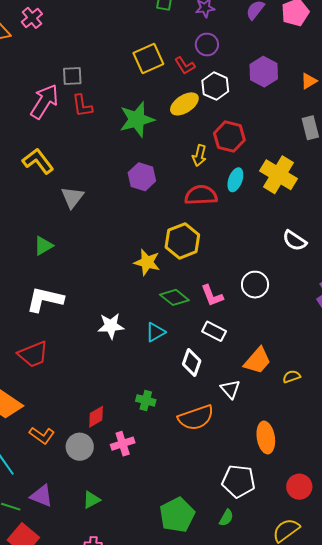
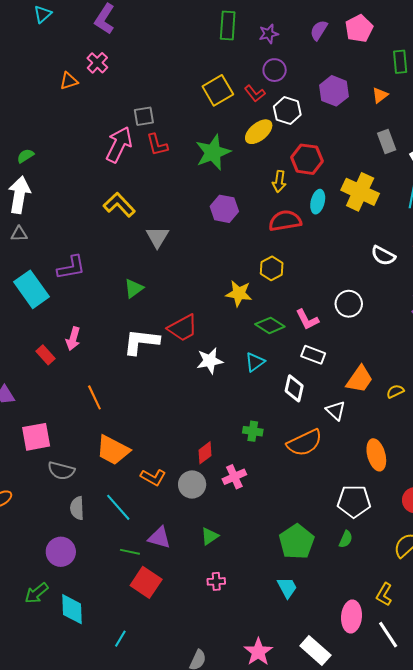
yellow hexagon: (182, 241) -> (272, 268), size x0.7
red trapezoid: (33, 354) -> (183, 328), moved

